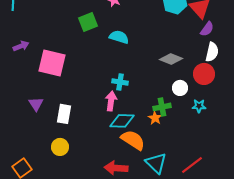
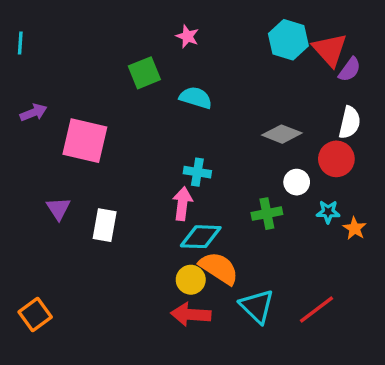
purple semicircle: (207, 29) -> (350, 70), moved
orange star: (155, 118) -> (355, 228), moved
yellow circle: (60, 147) -> (191, 280), moved

